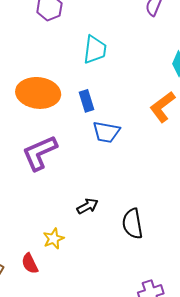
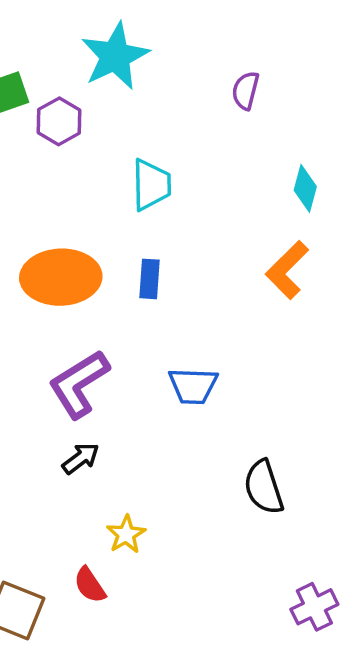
blue rectangle: (86, 101) -> (150, 279), turned 30
blue trapezoid: (106, 132) -> (193, 386), moved
black arrow: (87, 206) -> (81, 458), moved

